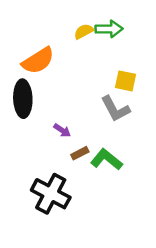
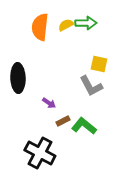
orange semicircle: (38, 61) -> (40, 27), moved, turned 128

